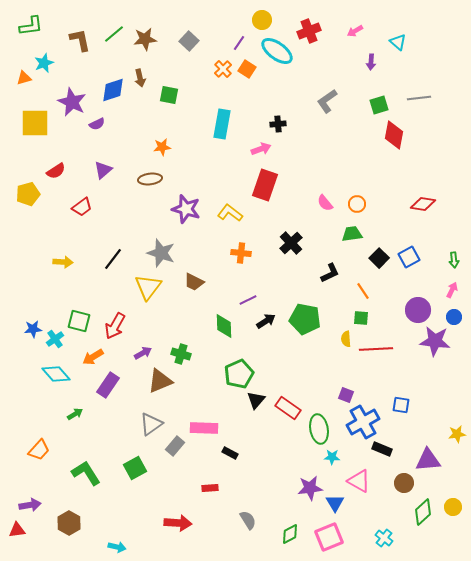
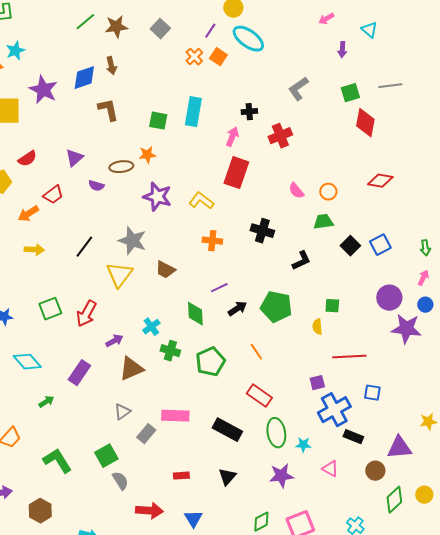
red cross: (309, 31) -> (280, 136), moved
brown L-shape: (80, 40) -> (108, 110), moved
green square: (169, 95) -> (158, 121), moved
purple semicircle: (97, 124) -> (96, 186), moved, turned 42
orange star: (162, 147) -> (147, 155), moved
pink arrow: (261, 149) -> (232, 137), turned -48
red diamond: (423, 204) -> (380, 181), moved
black cross: (291, 243) -> (262, 231), turned -30
orange line: (363, 291) -> (256, 352), moved
green square: (79, 321) -> (50, 309), turned -35
cyan cross: (55, 339) -> (151, 327), moved
red line: (376, 349) -> (349, 357), moved
green cross: (181, 354) -> (170, 351), moved
orange arrow: (93, 357) -> (28, 214), moved
purple square: (346, 395) -> (317, 383), turned -35
black triangle: (256, 400) -> (227, 477), moved
gray triangle: (151, 424) -> (122, 412), size x0.7
green ellipse: (319, 429) -> (276, 433), moved
black rectangle: (230, 453) -> (227, 430), moved, size x1.8
pink triangle: (359, 481) -> (330, 469), size x0.7
blue triangle: (335, 503) -> (193, 519), moved
gray semicircle: (248, 520) -> (120, 481), moved

